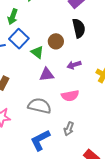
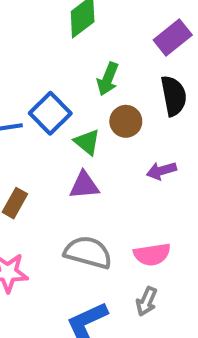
green arrow: (13, 17) -> (108, 79), moved
purple triangle: (47, 74) -> (84, 185), moved
pink semicircle: (70, 96) -> (152, 254), moved

